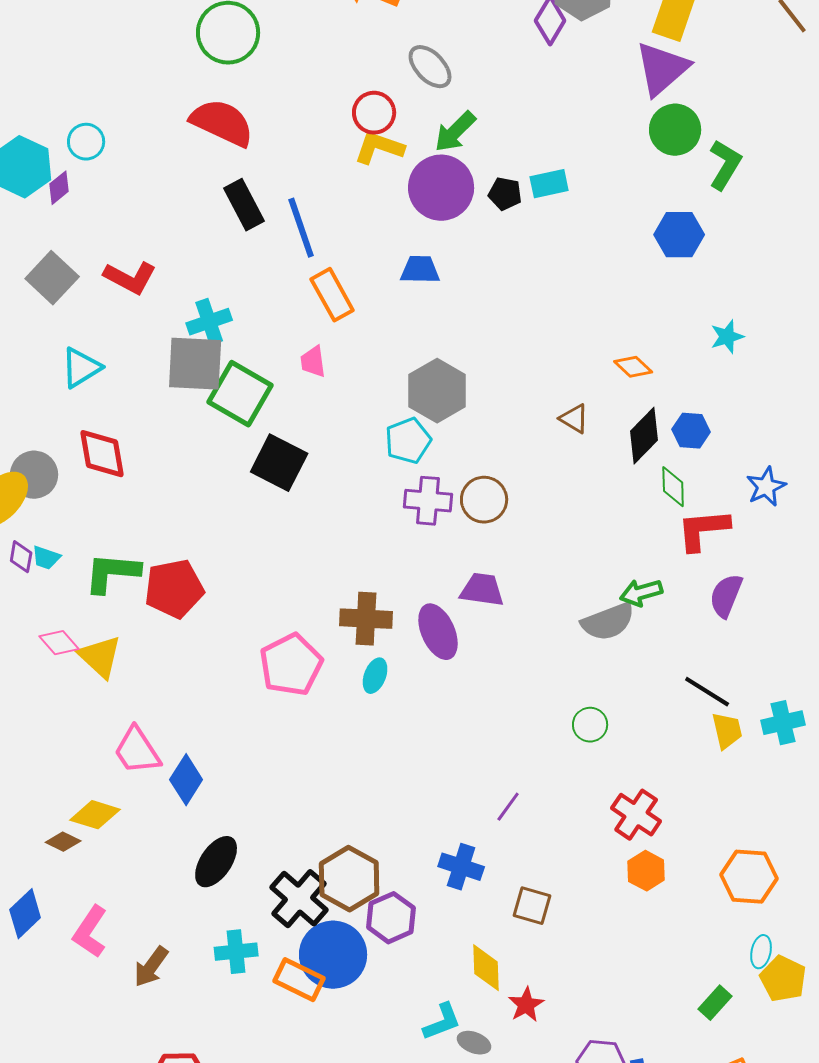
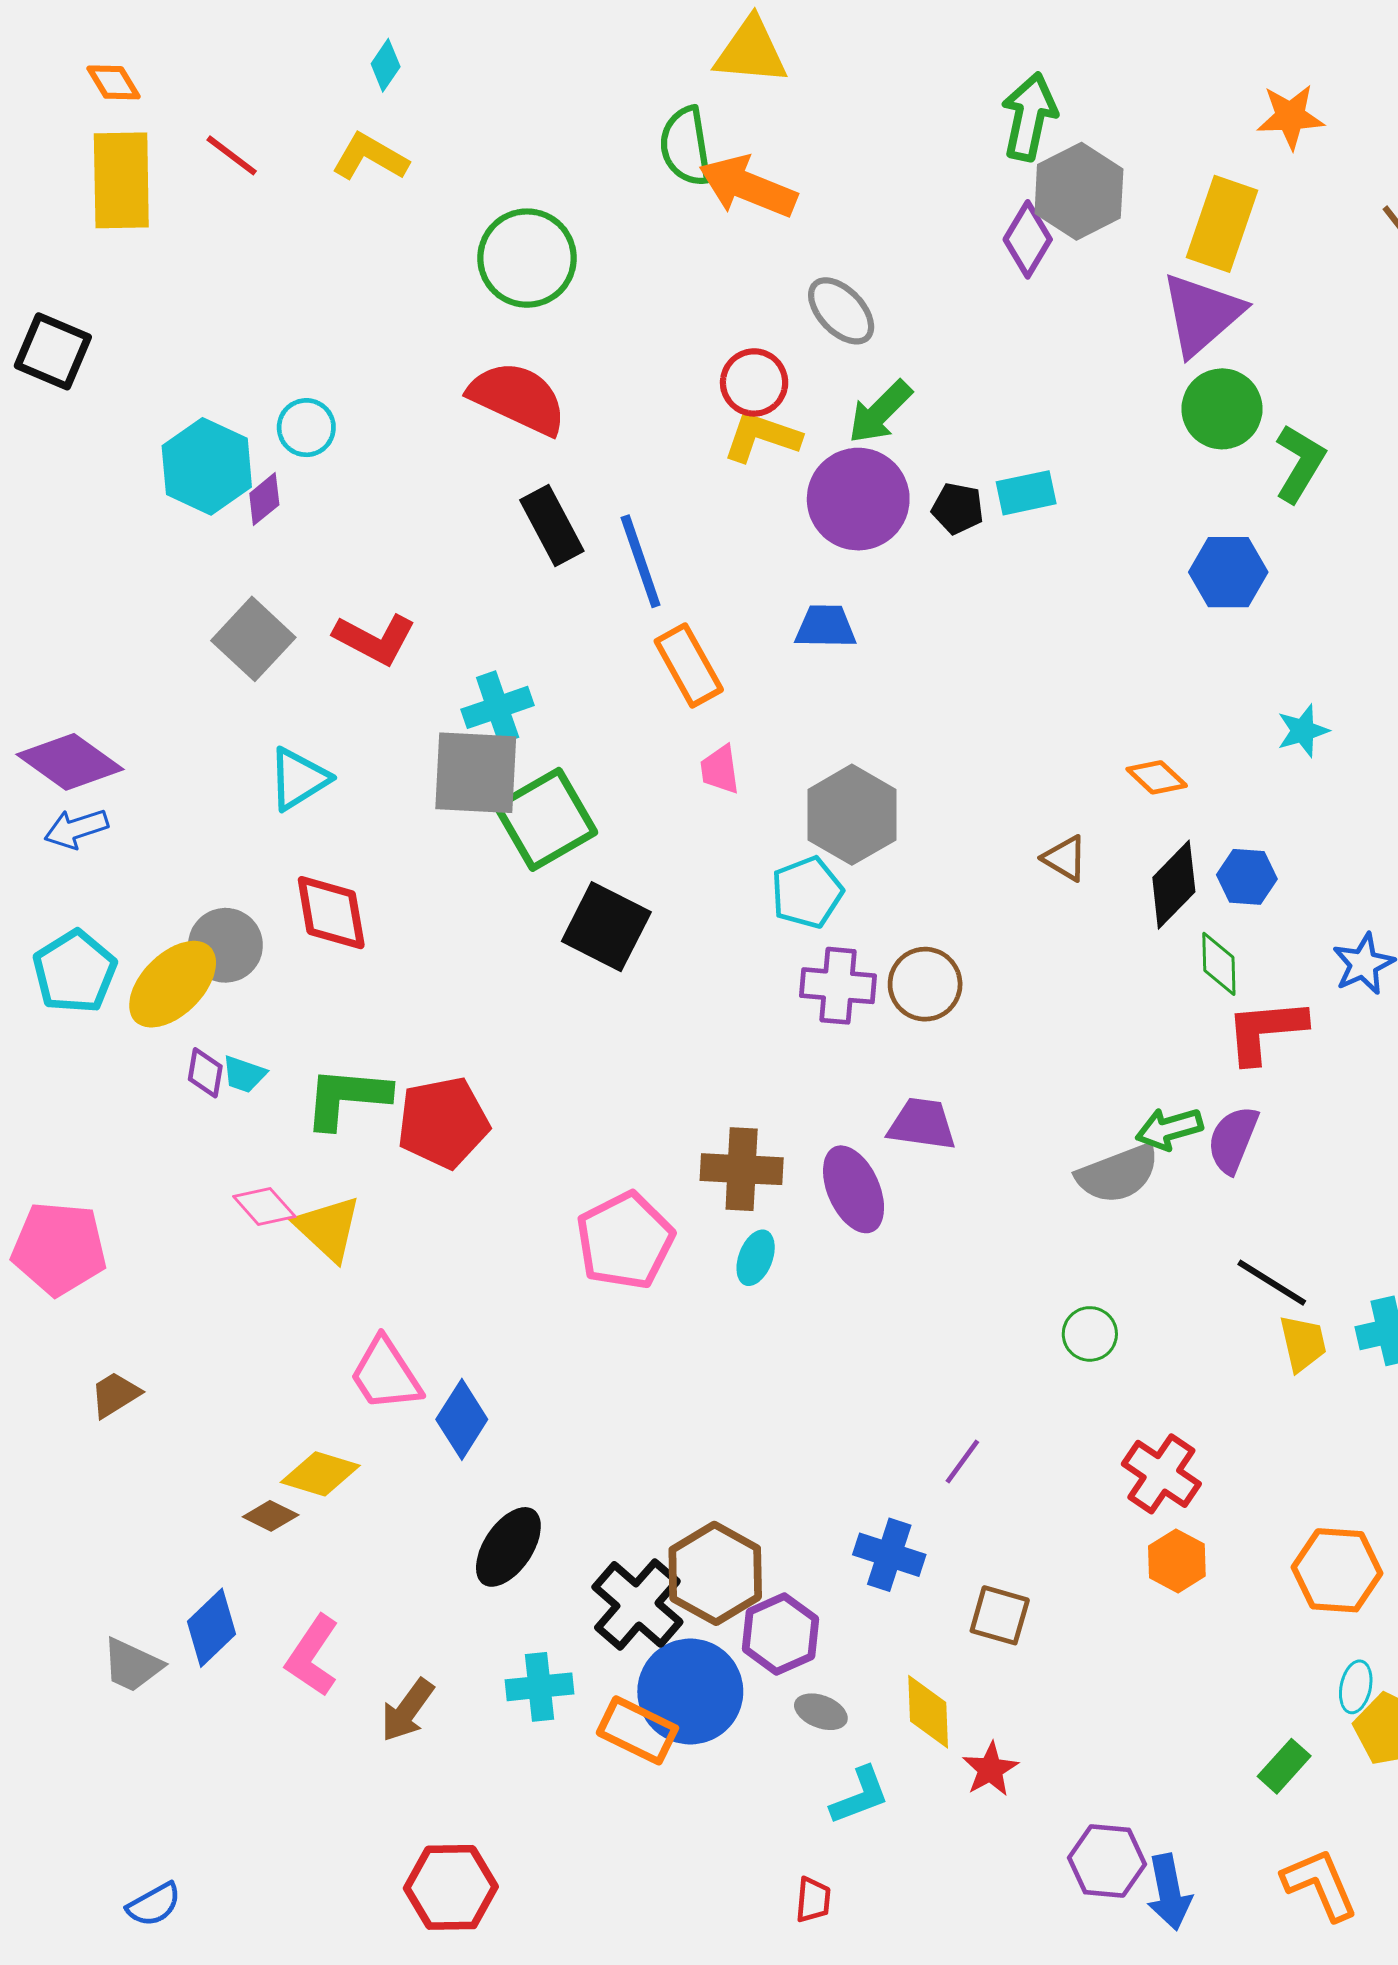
pink trapezoid: (313, 362) -> (720, 770), moved
green square: (240, 394) -> (546, 819), turned 30
purple semicircle: (726, 596) -> (1233, 1140), moved
gray ellipse: (474, 1043) -> (821, 1712), moved

